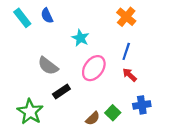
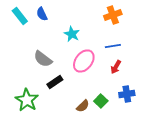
orange cross: (126, 17) -> (113, 15), turned 30
blue line: (126, 51) -> (113, 46), turned 63
red arrow: (130, 75) -> (116, 67), turned -104

